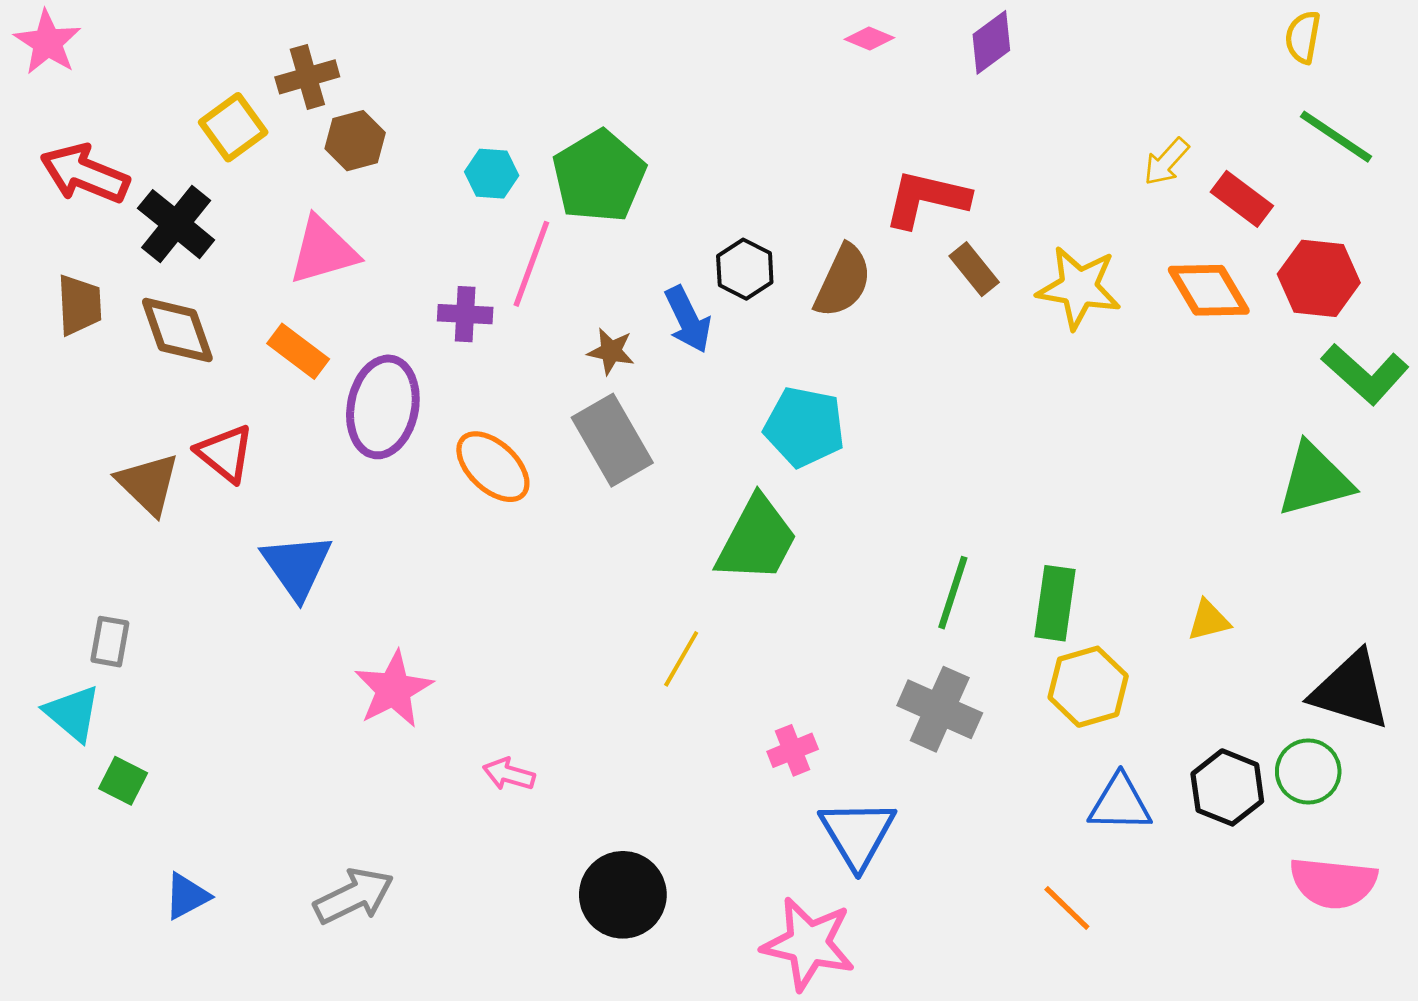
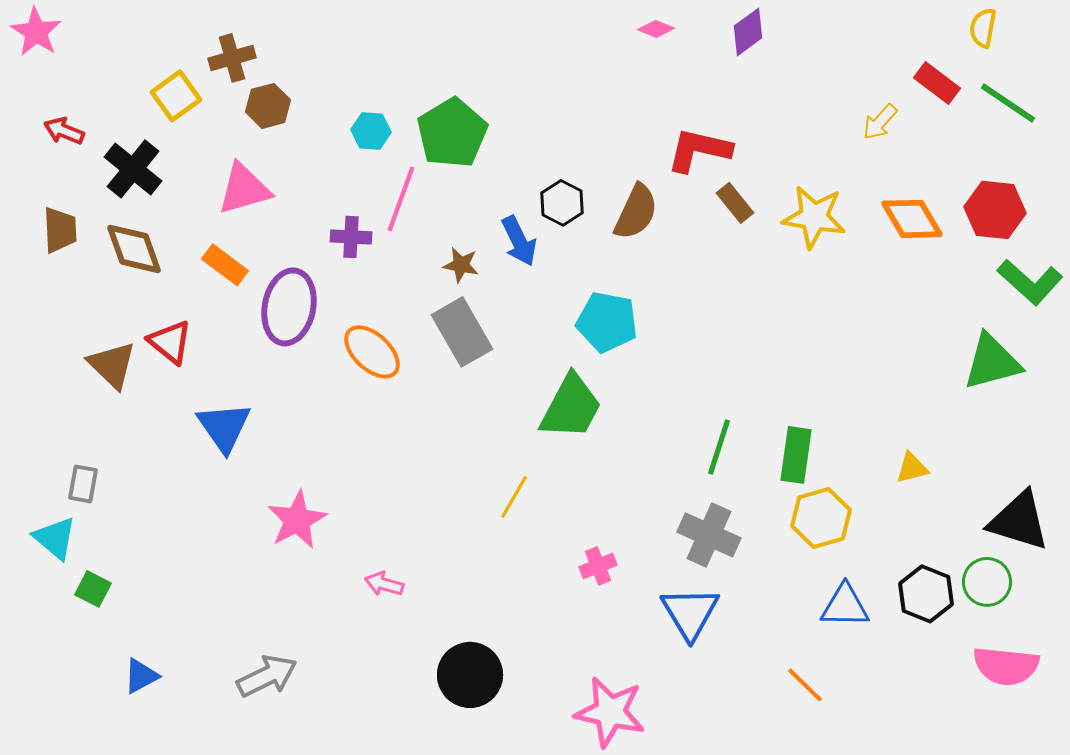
red arrow: (85, 174) -> (64, 131), size x0.6
red rectangle: (1242, 199) -> (937, 83), moved
blue triangle: (857, 834) -> (690, 613), moved

